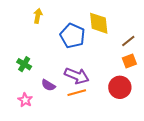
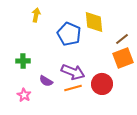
orange square: (129, 61) -> (123, 58), size x1.5
green cross: (24, 64) -> (23, 61), turned -32
red circle: (120, 87) -> (102, 84), moved

